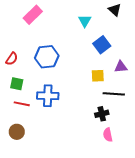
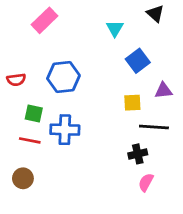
red semicircle: (12, 59) -> (16, 80), turned 48
green square: (17, 84) -> (34, 113), moved
pink semicircle: (108, 135) -> (146, 182), turned 40

